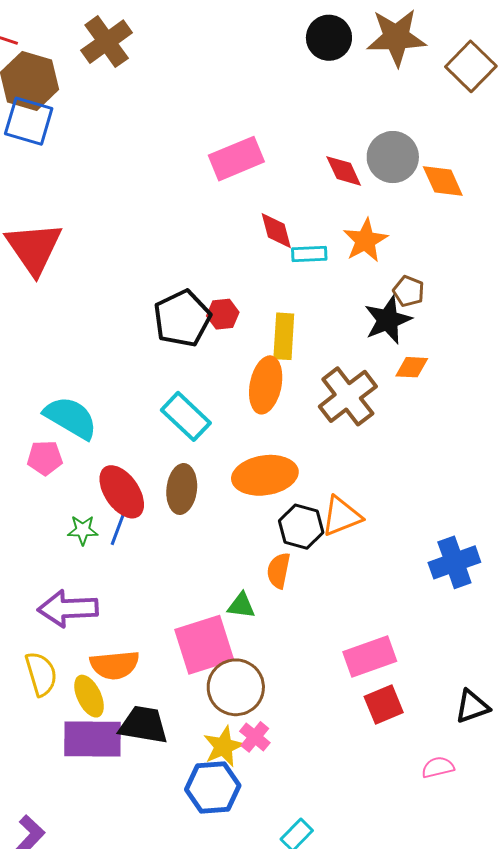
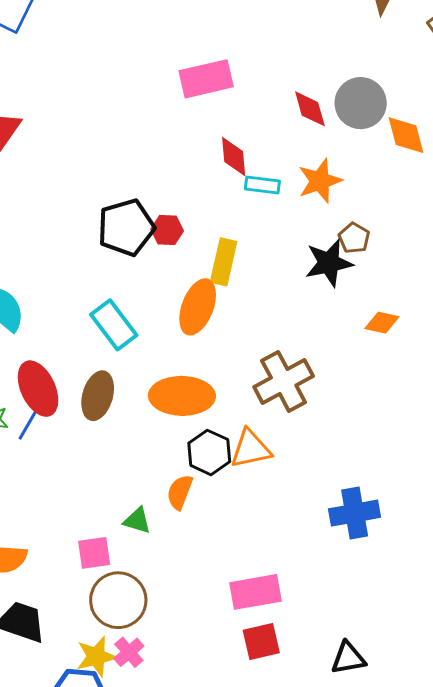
orange diamond: (412, 367) -> (382, 323), moved
brown cross: (348, 396) -> (284, 382), moved
pink square: (204, 645) -> (94, 553), size x0.6

